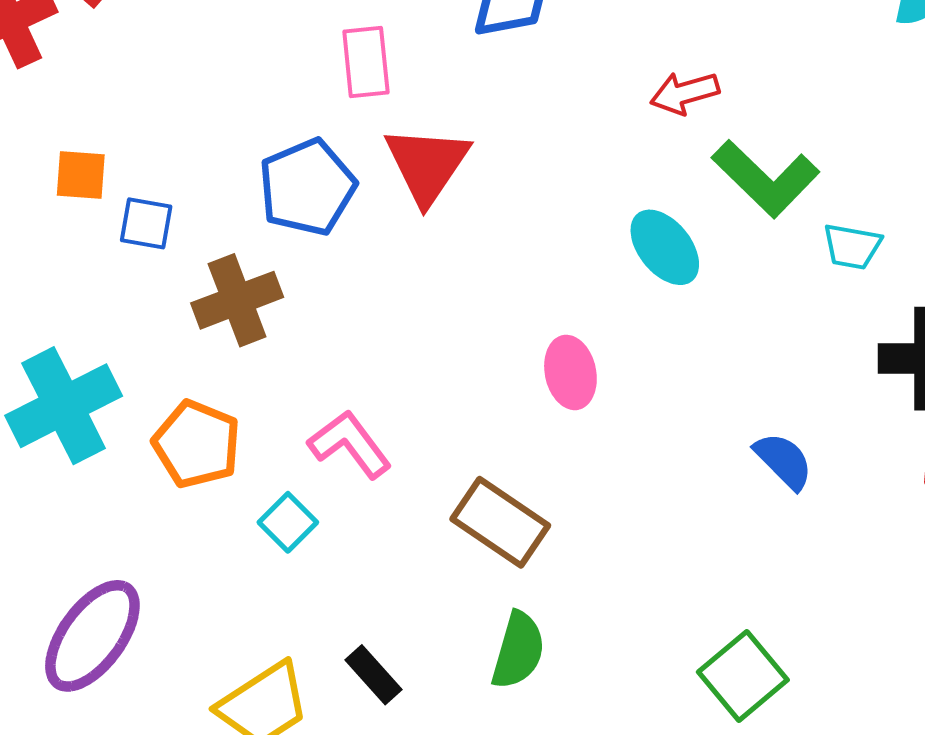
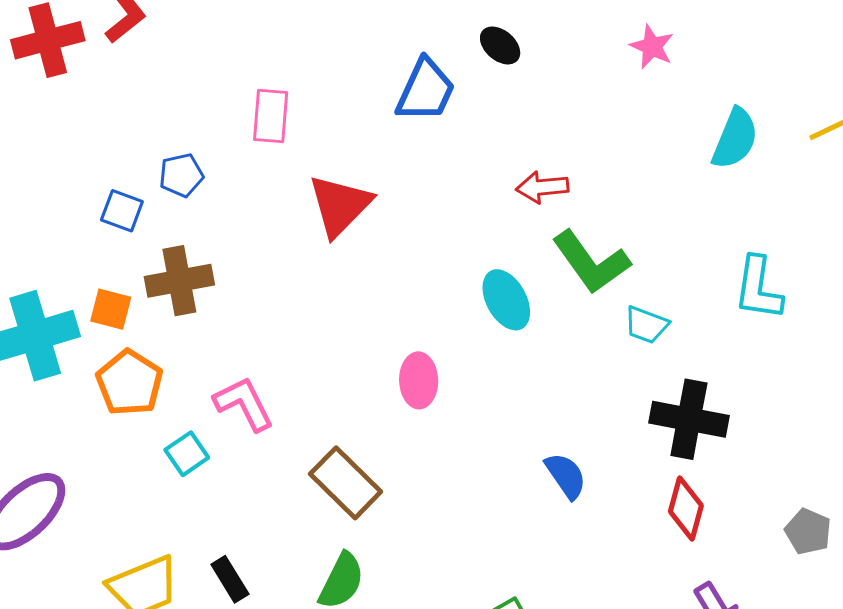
pink rectangle: (366, 62) -> (271, 116), moved
orange square: (81, 175) -> (111, 309), moved
blue pentagon: (307, 187) -> (181, 175), moved, size x0.6

